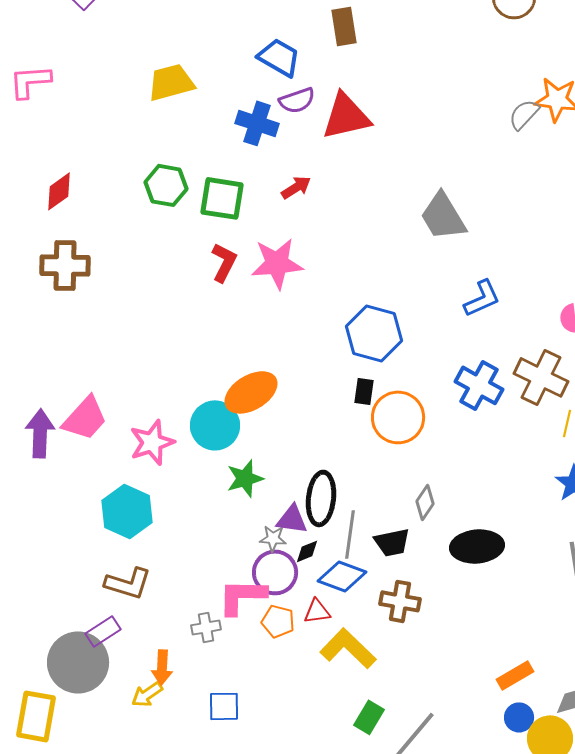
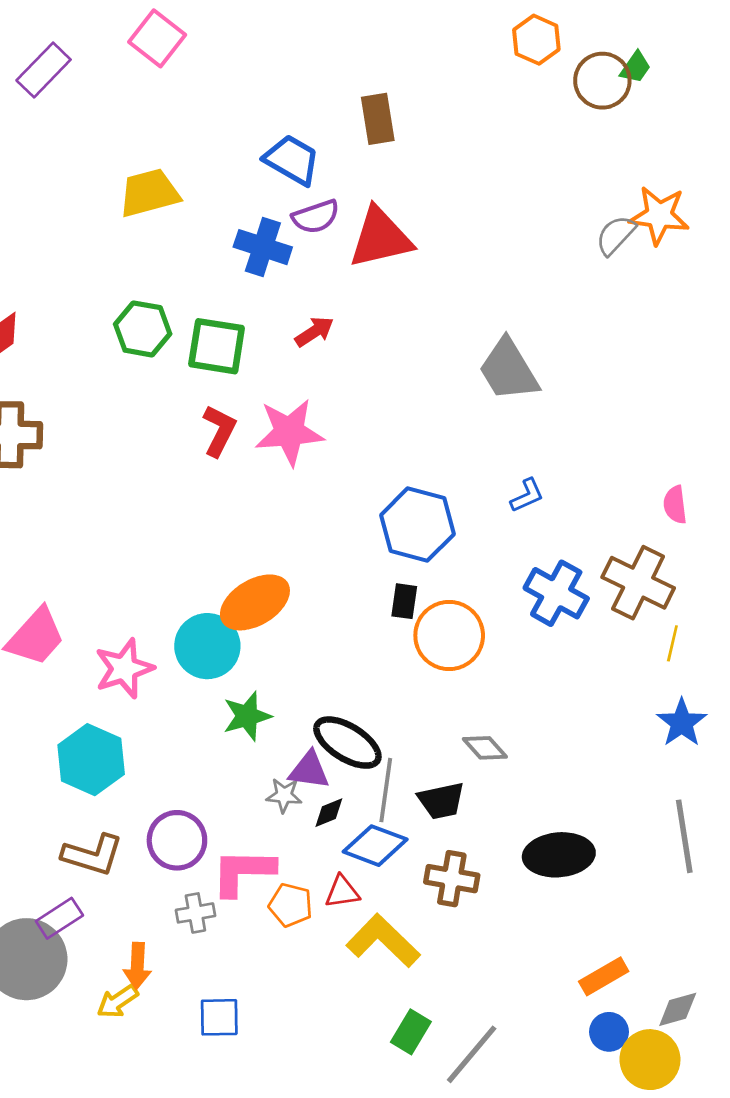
blue L-shape: (482, 298) -> (527, 495), moved, size x0.7
black ellipse: (321, 498) -> (347, 743), turned -64
gray diamond: (425, 502) -> (485, 748), turned -76
black ellipse: (477, 546) -> (559, 855), moved
purple circle: (275, 572) -> (177, 840), moved

